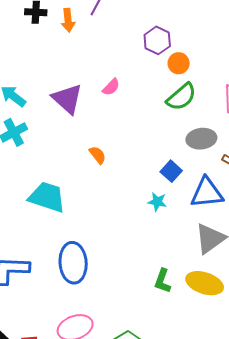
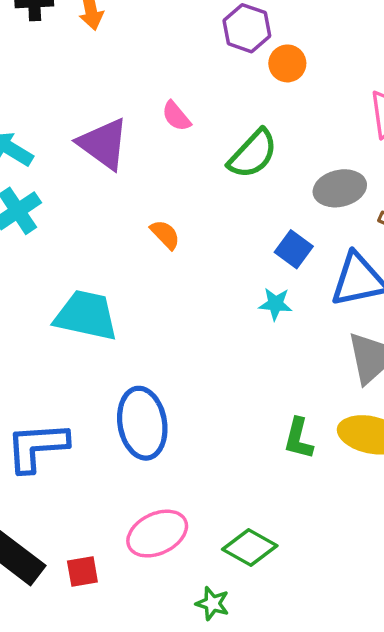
pink semicircle: (111, 87) -> (176, 116), turned 102
green semicircle: (181, 97) -> (253, 154), moved

